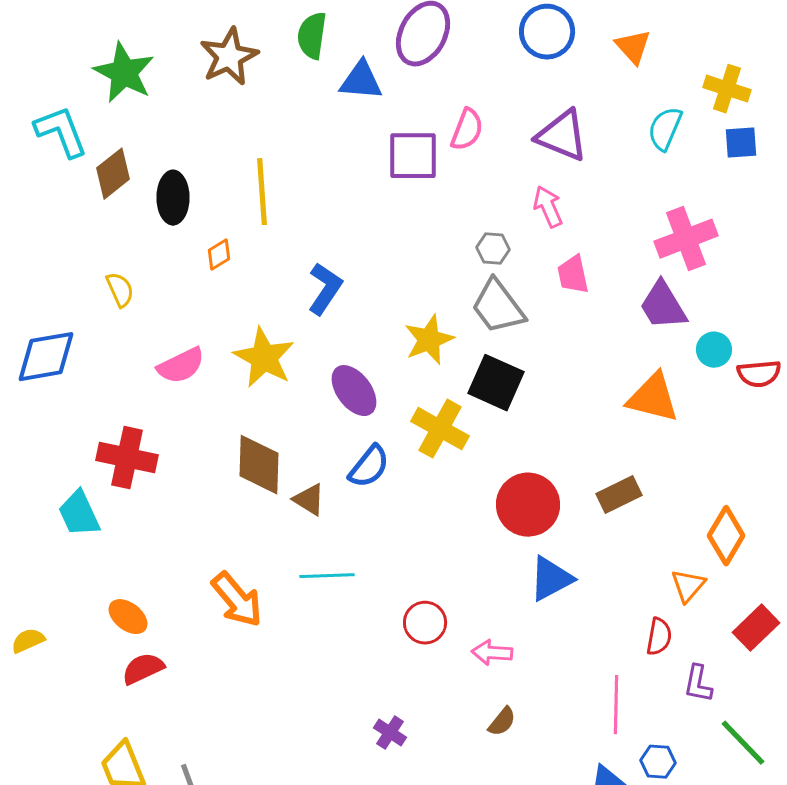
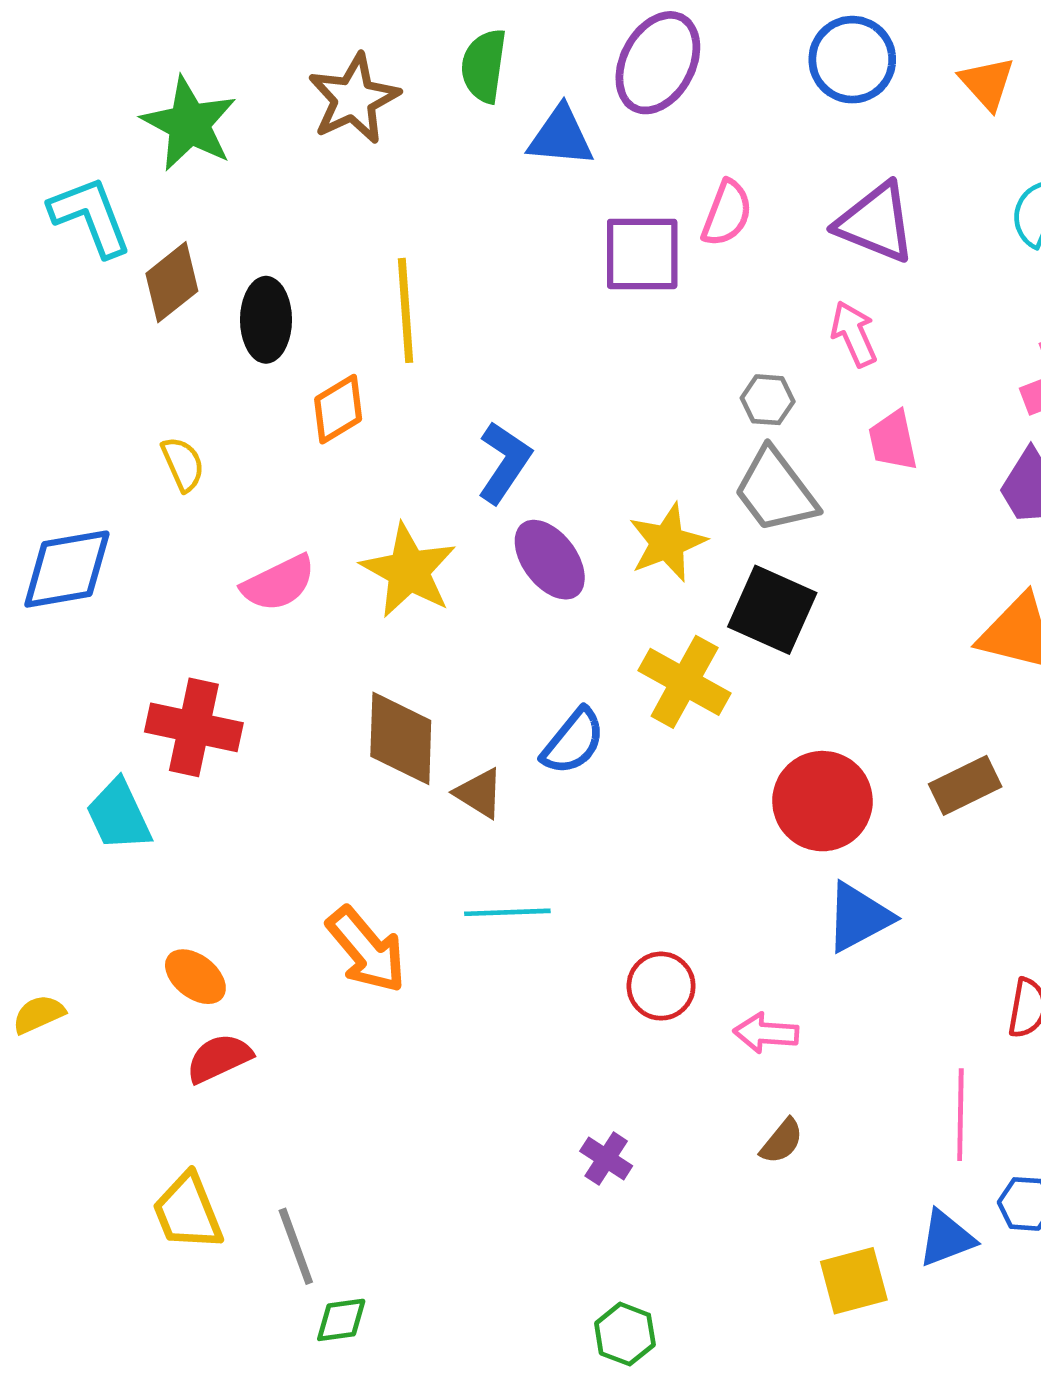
orange diamond: (219, 255) -> (338, 409), size x1.4
purple ellipse: (354, 391) -> (550, 560), moved

